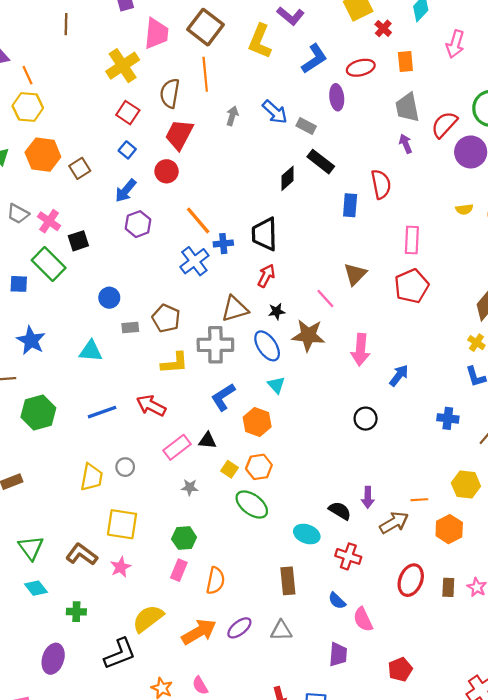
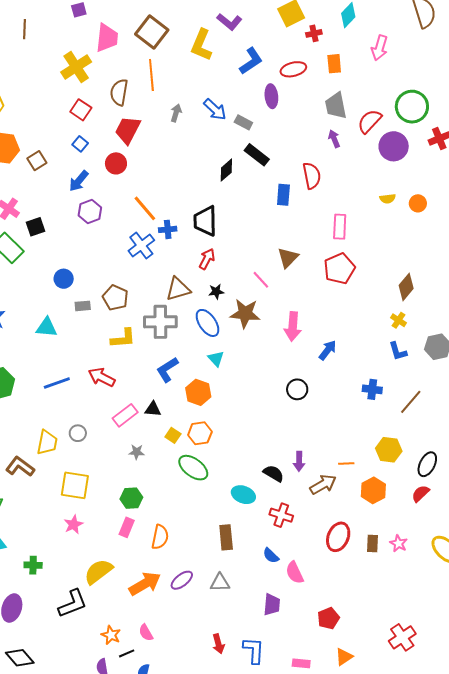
red cross: (383, 28) -> (314, 33), turned 35
brown L-shape: (82, 554) -> (20, 467), moved

